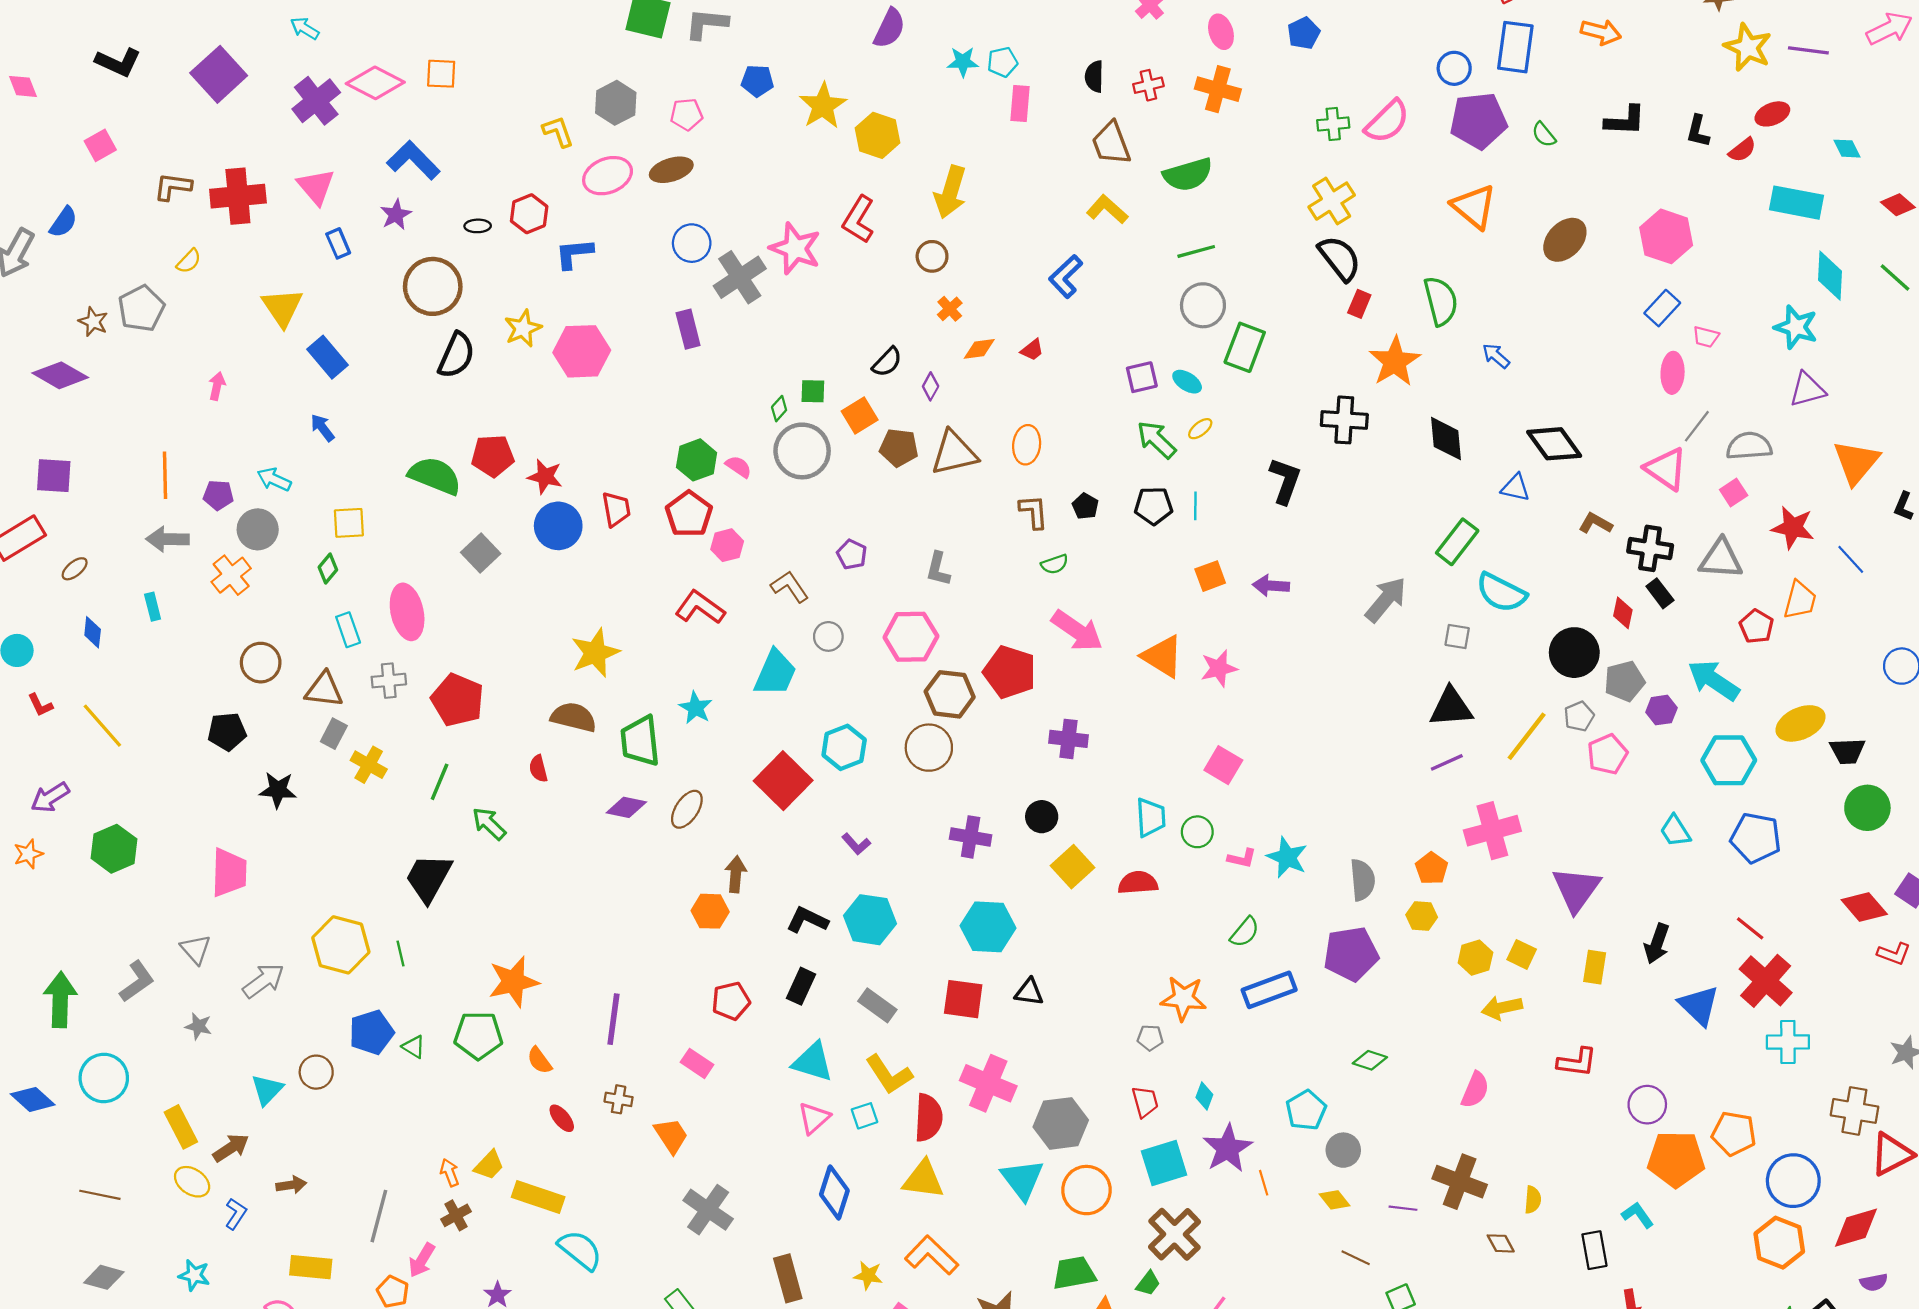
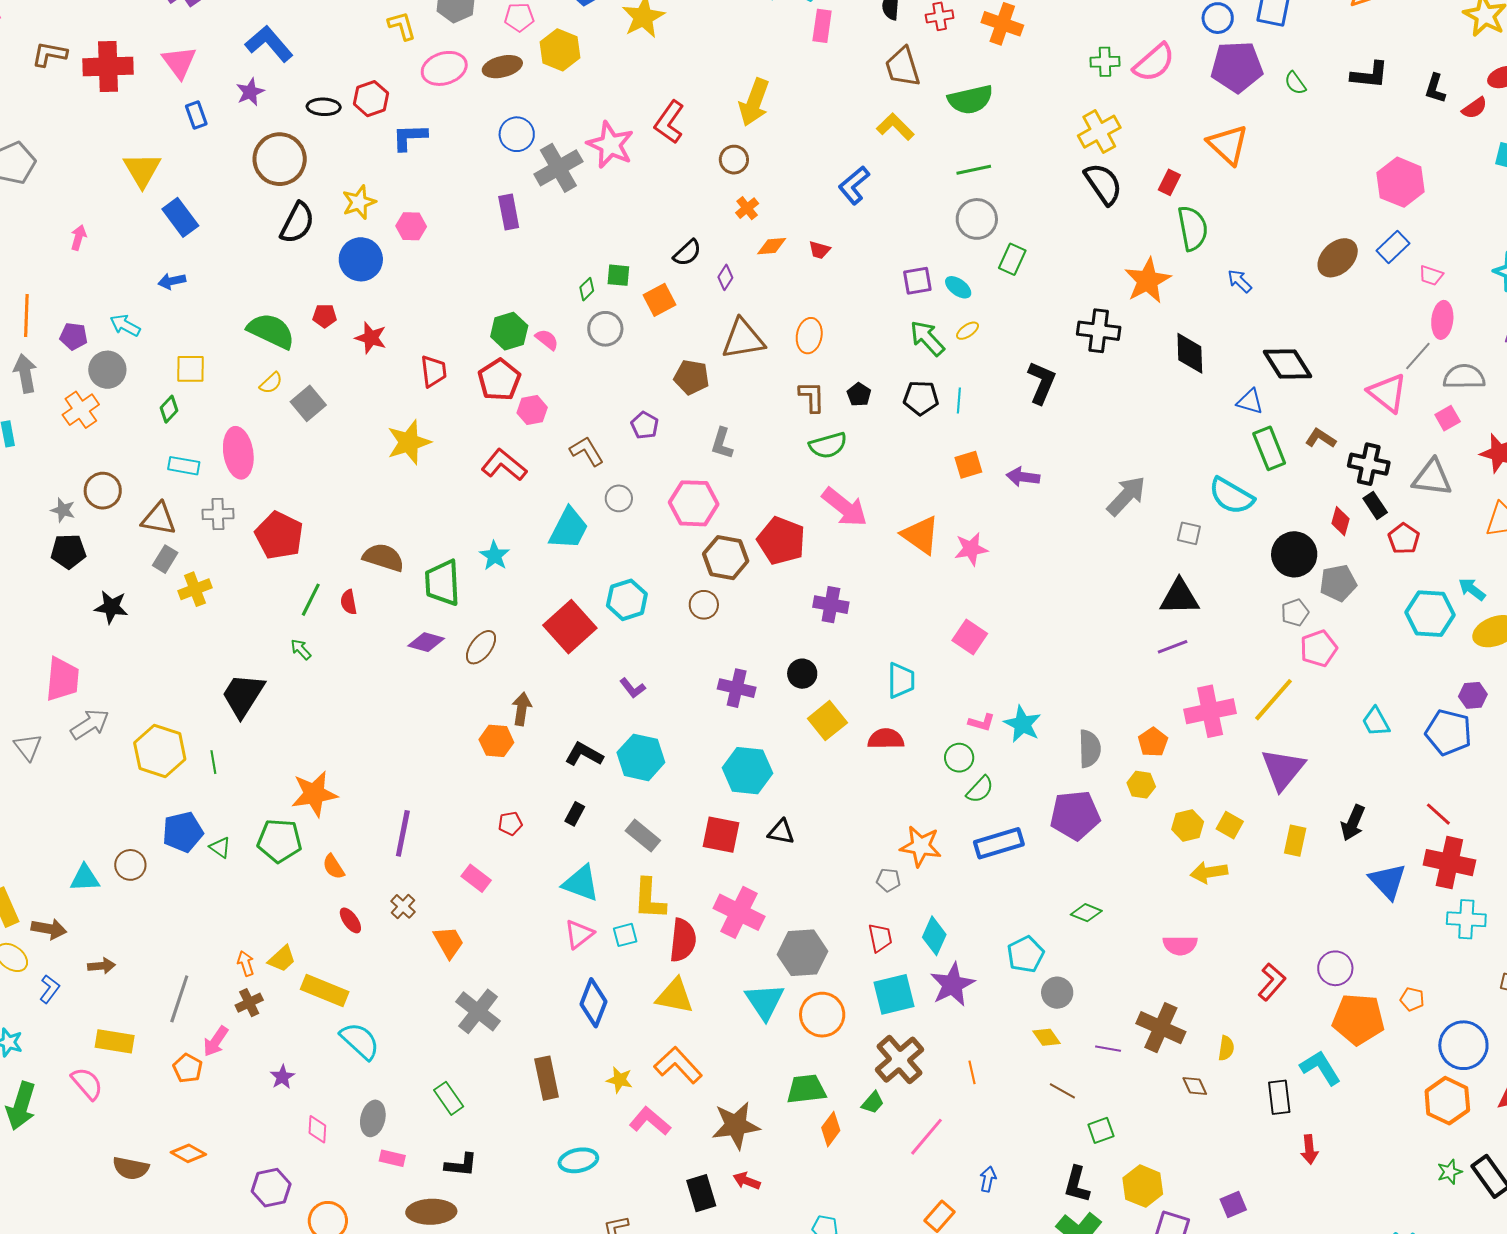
yellow hexagon: (878, 135) -> (560, 50), moved
black ellipse: (478, 226) -> (324, 107), size x1.4
brown ellipse: (1565, 240) -> (1338, 258), moved
yellow semicircle: (189, 261) -> (271, 383), moved
red rectangle: (1359, 304) -> (1169, 182), moved
green rectangle: (1245, 347) -> (1012, 259), size x0.7
red trapezoid: (1032, 350) -> (820, 250), turned 50
pink hexagon: (582, 351) -> (411, 226), size x0.6
pink ellipse: (1673, 373) -> (1442, 320), moved
blue arrow: (323, 428) -> (172, 281), turned -68
brown pentagon: (899, 448) -> (692, 377), moved
gray circle: (802, 451) -> (605, 329), size x0.7
red pentagon: (493, 456) -> (325, 316), size x0.6
blue circle: (558, 526) -> (361, 259), moved
gray arrow: (168, 539) -> (25, 374), turned 75
green rectangle: (1457, 542) -> (1269, 448), moved, turned -63
green semicircle: (1055, 564) -> (828, 445), size x1.5
red pentagon: (1756, 626) -> (1404, 539), moved
cyan rectangle: (348, 630) -> (184, 466), turned -64
yellow star: (595, 653) -> (409, 442), moved
cyan arrow: (1714, 680) -> (1472, 589), moved, size x0.6
purple hexagon: (1661, 710) -> (1473, 695), moved
yellow line: (1527, 736) -> (1274, 700), moved
brown circle: (929, 748) -> (704, 605), size x0.7
cyan hexagon: (1729, 760) -> (1430, 614), moved
yellow cross: (369, 765) -> (195, 589), turned 36
green line: (440, 782) -> (311, 600), moved
green arrow: (489, 824) -> (301, 649), size x0.7
green circle: (1197, 832) -> (959, 758), moved
gray arrow: (263, 981) -> (90, 724), moved
red cross: (1766, 981) -> (1449, 863), turned -33
black rectangle: (801, 986) -> (575, 814), size x0.7
red pentagon: (731, 1001) -> (510, 823), size x0.7
gray star: (198, 1026) -> (63, 510), moved
red L-shape: (1577, 1062) -> (1272, 982), moved, turned -60
yellow L-shape: (889, 1075) -> (649, 899), turned 33
cyan triangle: (267, 1090) -> (85, 878), turned 40
pink semicircle: (1475, 1090) -> (1180, 945), turned 64
cyan diamond: (1204, 1096) -> (934, 936), size x1.5
brown cross: (619, 1099) -> (403, 906), turned 30
orange pentagon: (1734, 1134) -> (1412, 999), size x0.6
brown arrow: (231, 1148) -> (49, 929), turned 40
orange line: (1264, 1183) -> (972, 1072), moved
cyan L-shape: (1638, 1215) -> (1320, 1068), size x1.4

